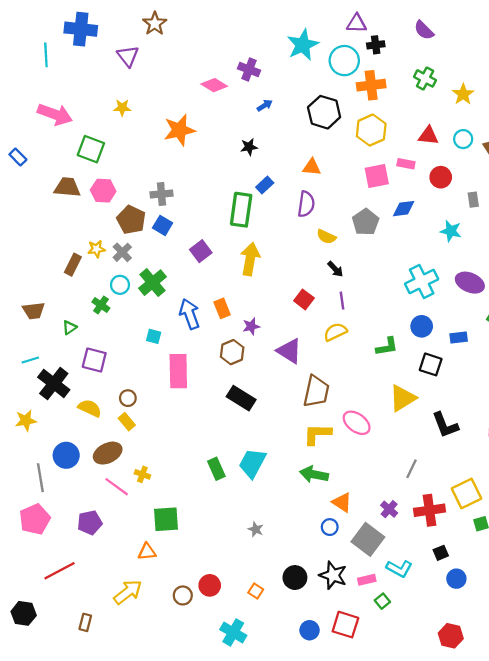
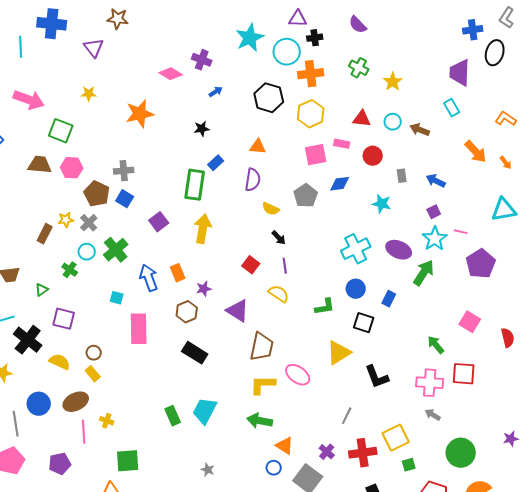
brown star: (155, 24) -> (118, 19), turned -30
yellow semicircle: (335, 332) -> (279, 294), turned 60
blue rectangle: (459, 338) -> (389, 299), turned -56
pink line: (117, 487) -> (84, 432), turned 50

